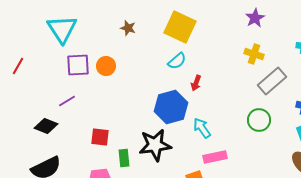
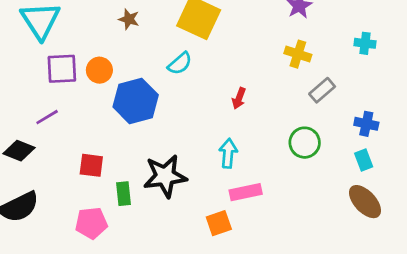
cyan semicircle: (177, 61) -> (180, 63), moved
gray rectangle: (272, 81) -> (322, 90), size x0.7
red arrow: (196, 83) -> (239, 98), moved
blue hexagon: (171, 107) -> (136, 101), moved
cyan arrow: (202, 128) -> (228, 153), turned 40

